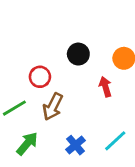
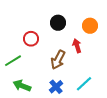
brown arrow: (53, 107) -> (58, 60), moved
green arrow: (27, 144) -> (22, 86), turned -108

